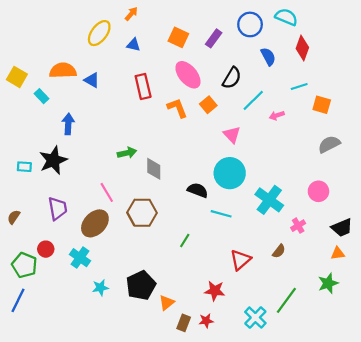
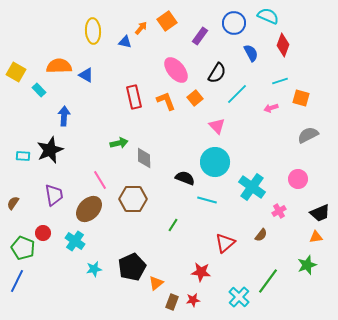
orange arrow: (131, 14) -> (141, 28), moved
yellow ellipse: (99, 33) -> (93, 31), turned -40
orange square: (178, 37) -> (167, 21), moved, turned 30
red rectangle: (143, 87) -> (134, 97), moved
pink arrow: (277, 115) -> (271, 108), moved

